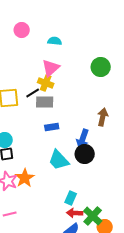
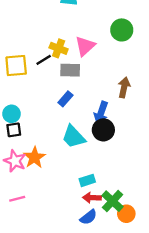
pink triangle: (51, 68) -> (85, 46), moved
gray rectangle: (45, 102) -> (70, 70), moved
blue rectangle: (52, 127) -> (65, 99), turned -40
cyan rectangle: (71, 198) -> (87, 180), turned 48

